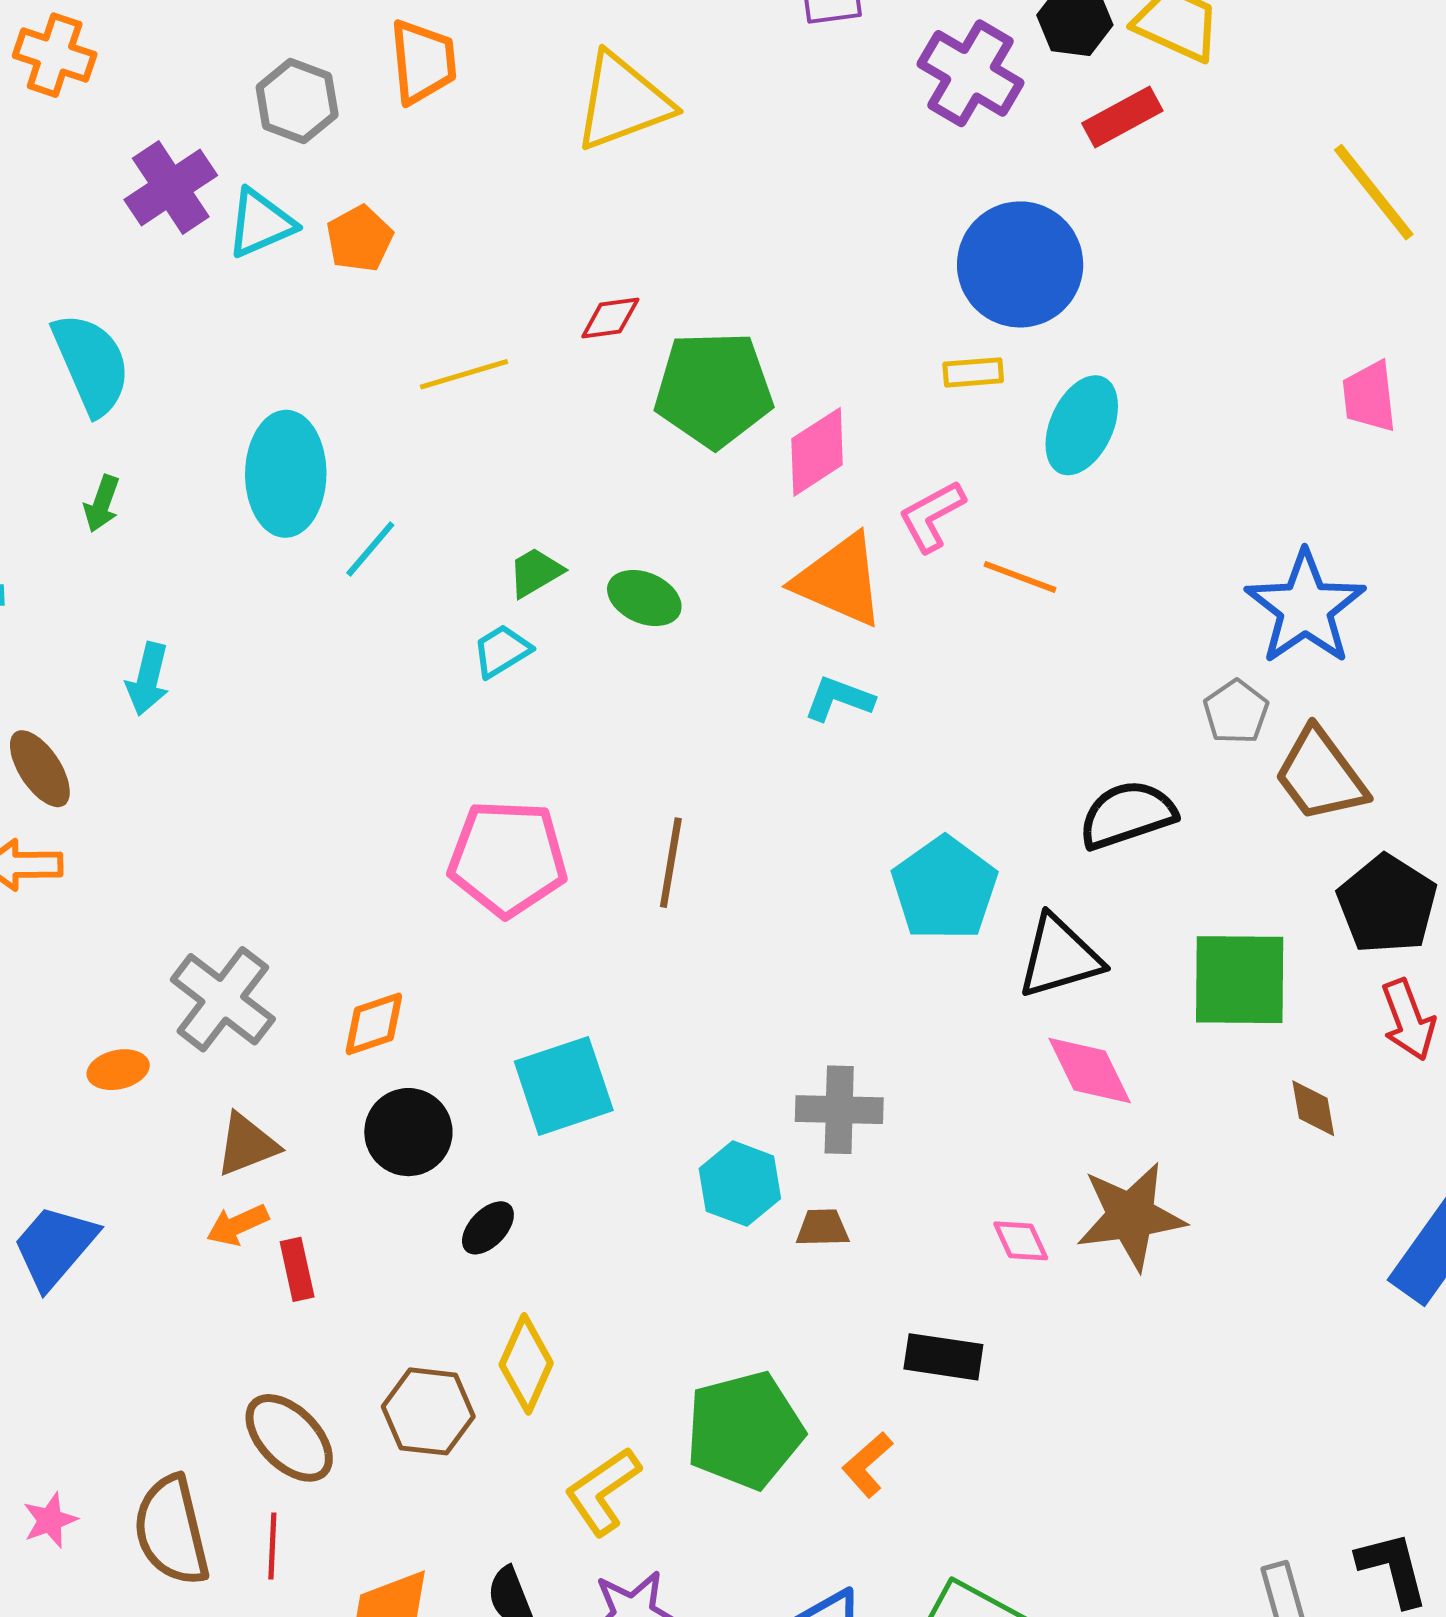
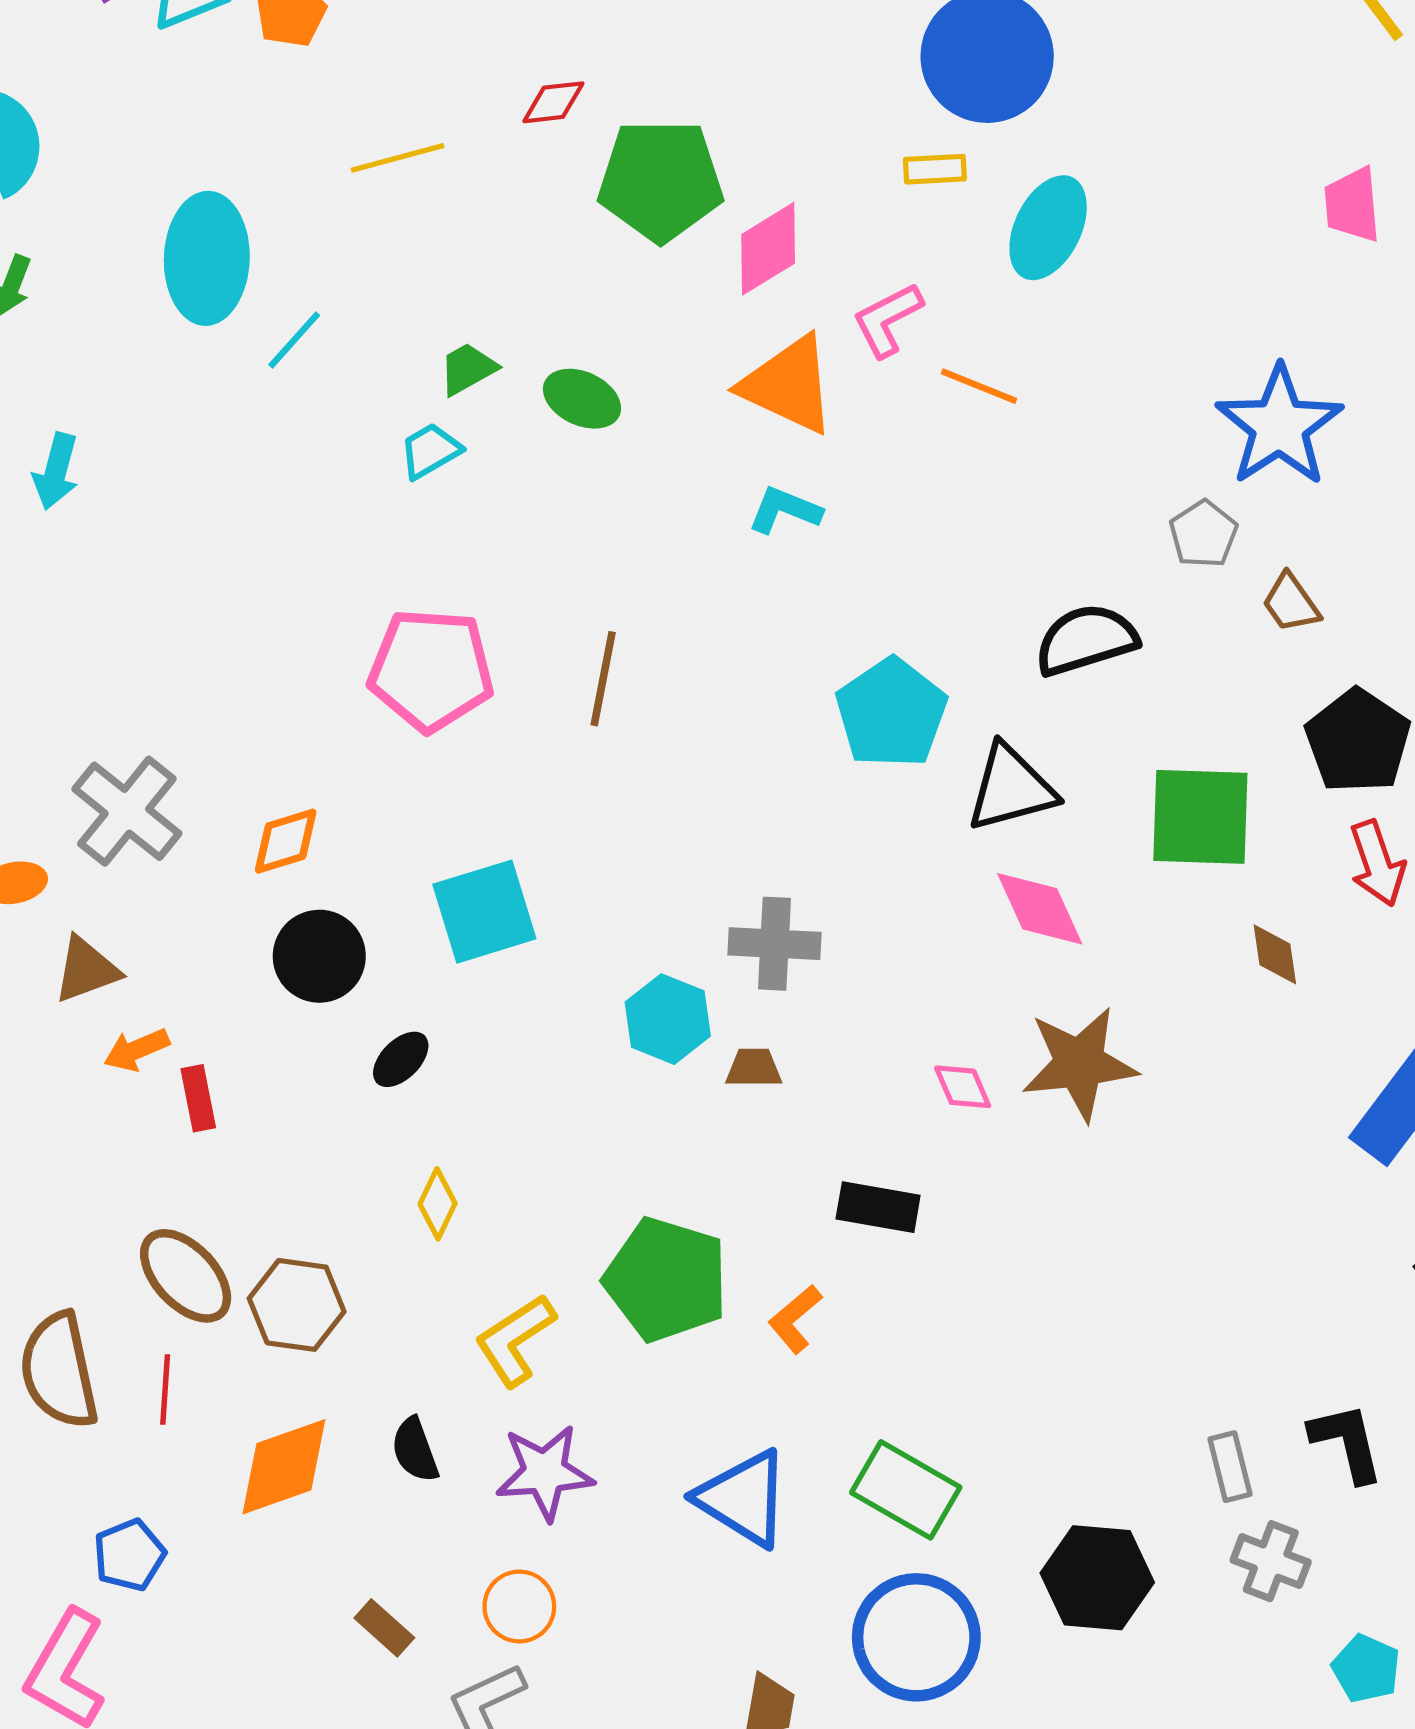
brown trapezoid: (1320, 775) -> (1291, 603), size x0.6
brown triangle: (247, 1145) -> (86, 970), moved
yellow diamond: (526, 1364) -> (438, 1204), size x0.7
brown hexagon: (428, 1411) -> (297, 1305), moved
green pentagon: (745, 1430) -> (666, 1280), turned 30

